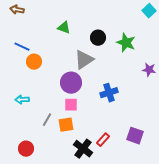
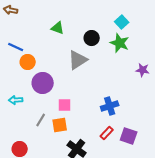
cyan square: (149, 11) -> (122, 22), moved
purple circle: (71, 83) -> (43, 83), moved
blue cross: (109, 93) -> (110, 106), moved
red rectangle: (103, 140) -> (107, 133), moved

